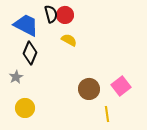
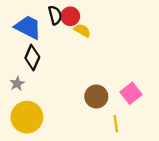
yellow semicircle: (69, 40) -> (82, 30), moved
yellow circle: (25, 108) -> (27, 117), size x1.5

